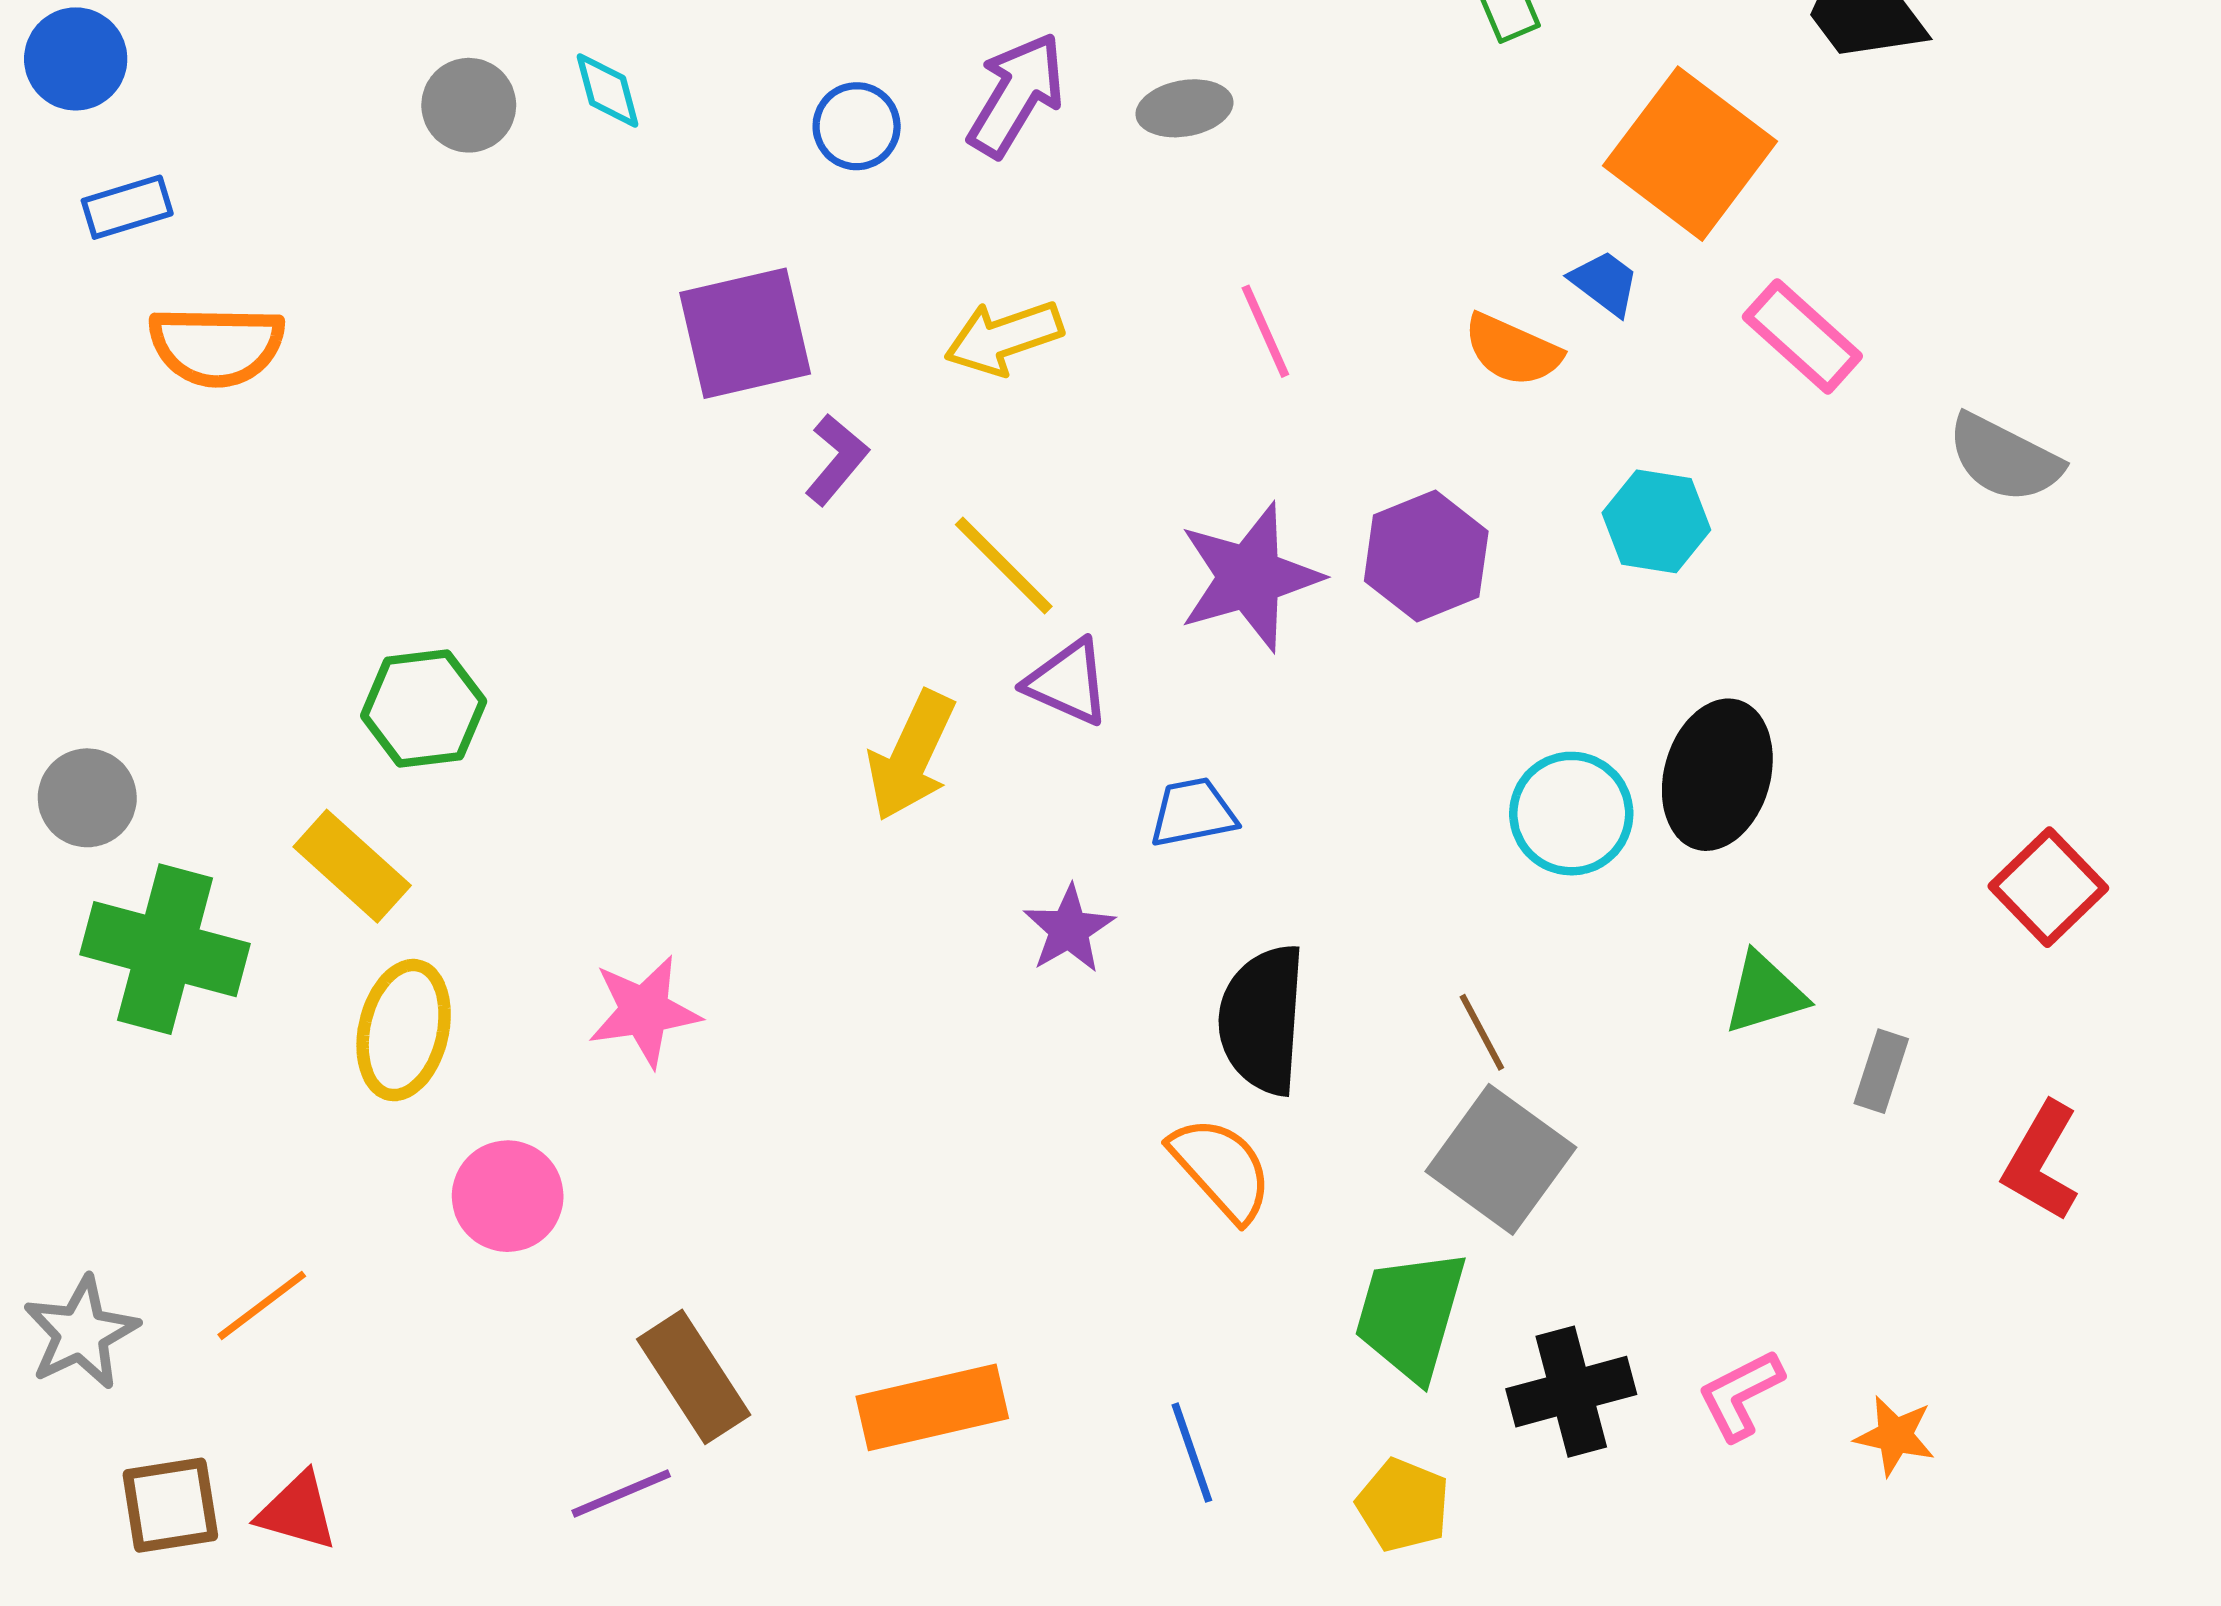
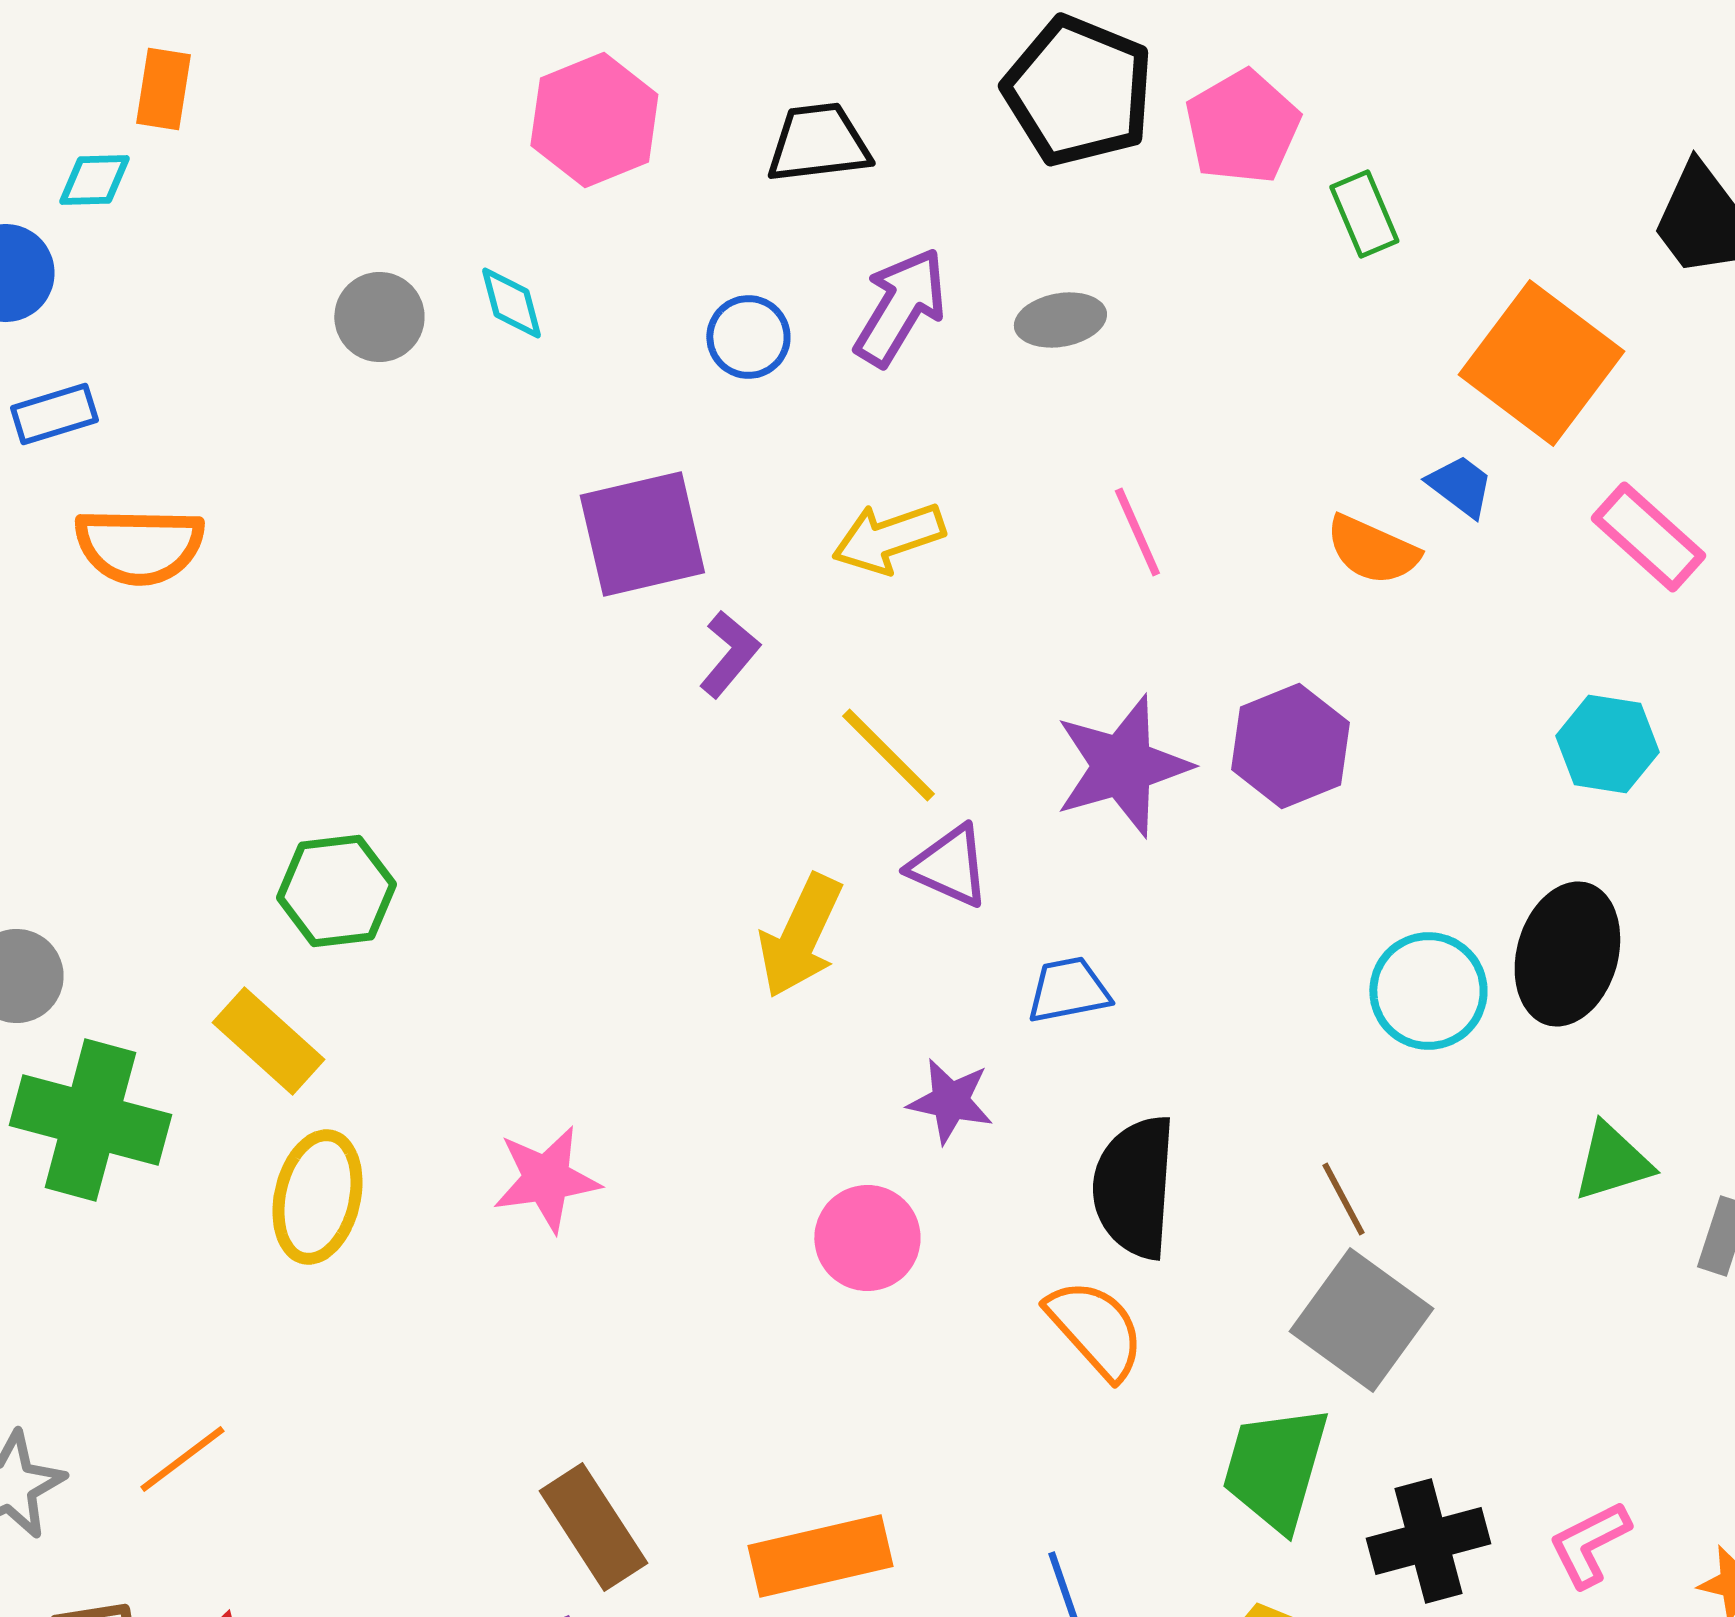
cyan hexagon: (1656, 521) -> (1607, 744), moved
purple star: (1069, 929) -> (950, 1101), turned -30
pink circle: (508, 1196) -> (867, 1238), moved

